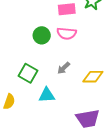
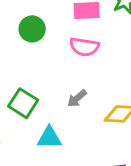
green circle: (42, 35) -> (32, 29), moved

